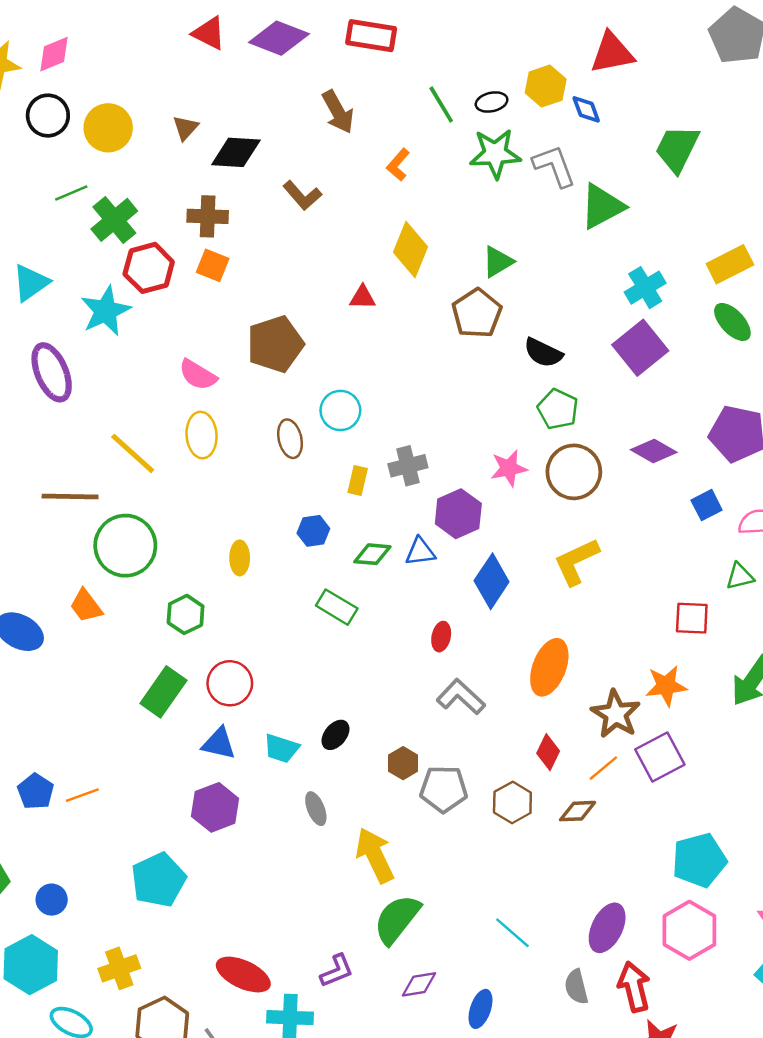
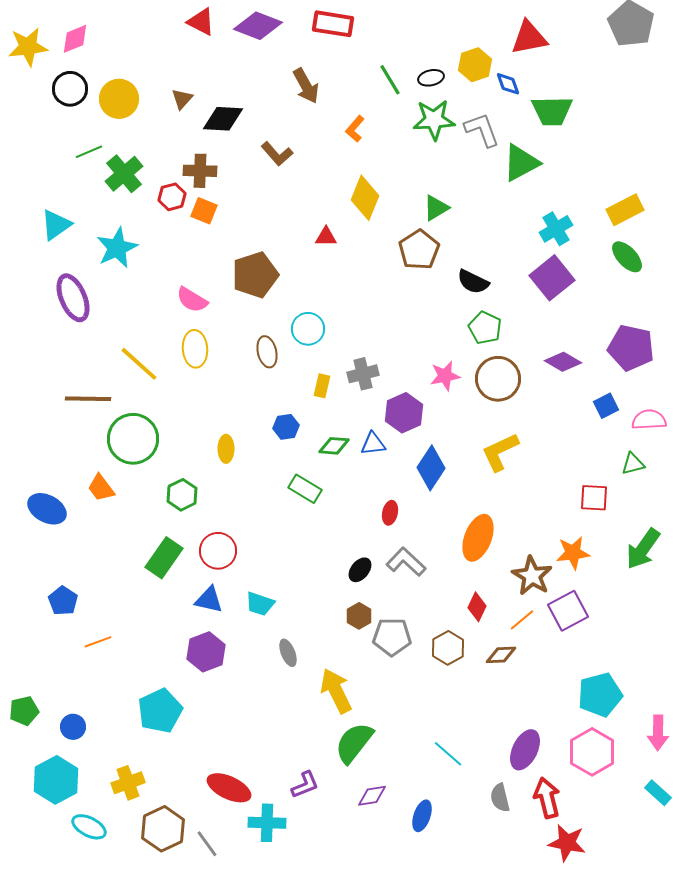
green trapezoid: (677, 149) -> (552, 111), moved, turned -117
red hexagon: (149, 268) -> (172, 197), moved, size x0.7
black ellipse: (335, 735) -> (360, 570), moved
blue pentagon: (36, 791) -> (63, 601), moved

